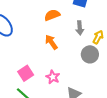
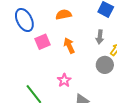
orange semicircle: (52, 15) -> (64, 15), moved
pink square: (26, 73) -> (42, 42), moved

